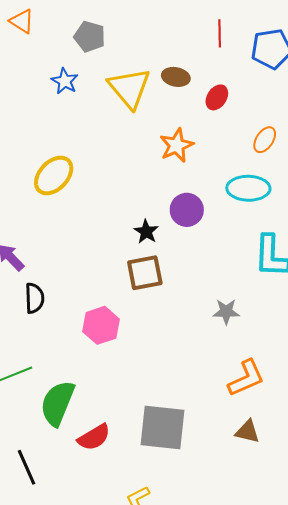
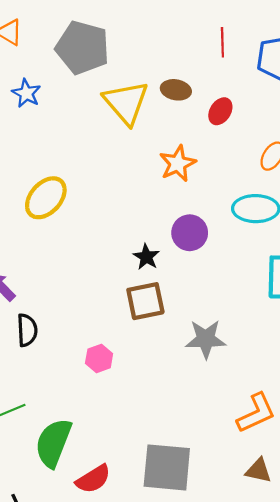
gray pentagon: (90, 37) -> (82, 48), size x1.6
blue star: (65, 81) -> (26, 93), moved
gray star: (226, 312) -> (206, 339), moved, size x1.4
pink hexagon: (101, 325) -> (99, 358), size x0.7

